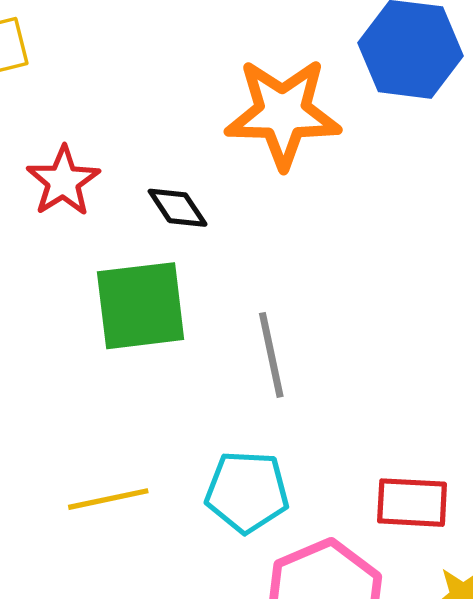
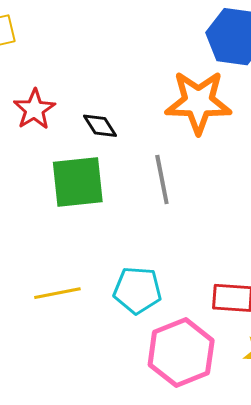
orange star: (283, 113) -> (198, 102), moved
gray line: (271, 355) -> (162, 180), moved

